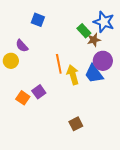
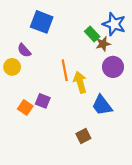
blue square: (38, 20) -> (42, 22), size x1.5
blue trapezoid: (94, 74) -> (102, 105), moved
purple square: (39, 92) -> (43, 101), turned -32

